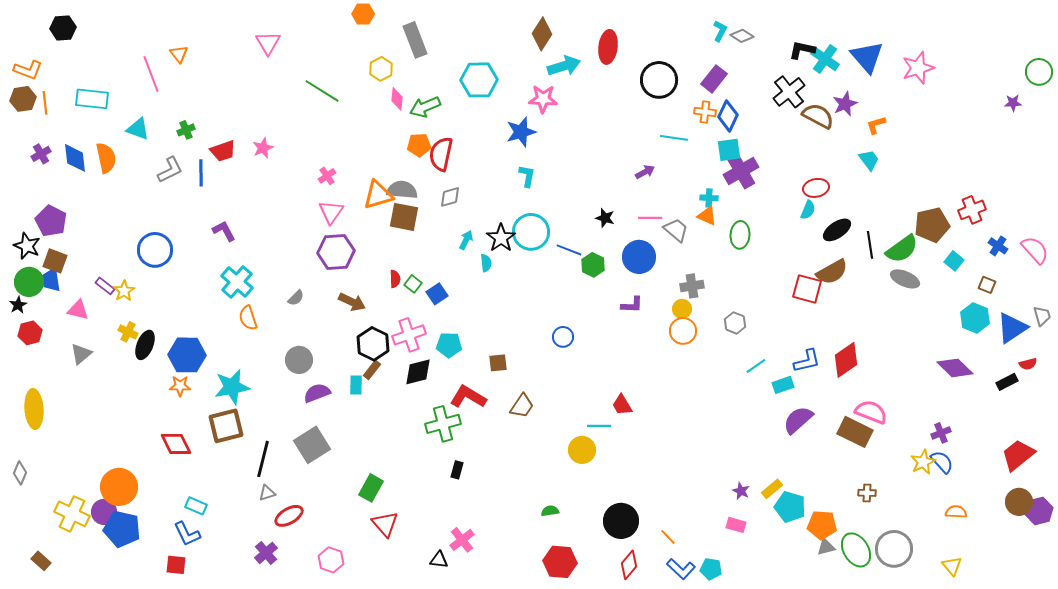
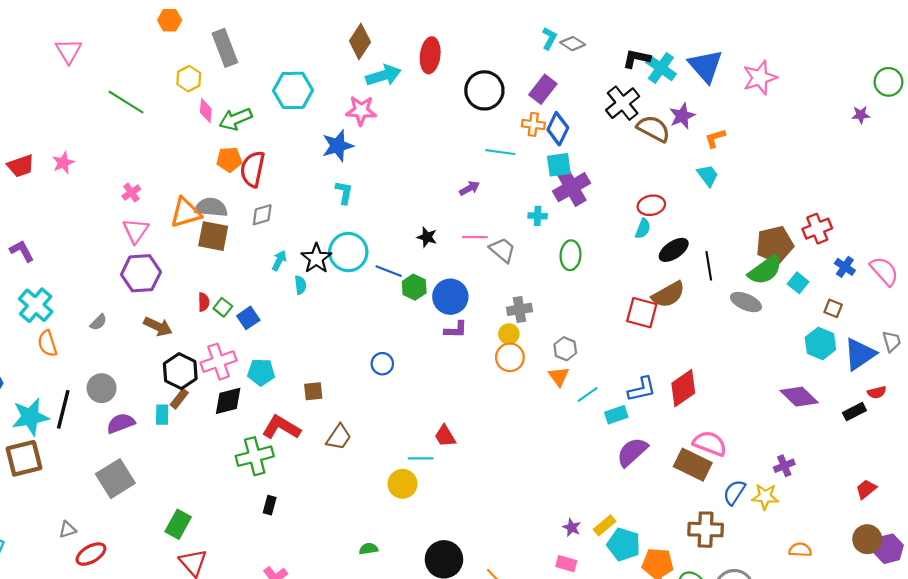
orange triangle: (707, 216) -> (559, 376), moved, turned 30
green semicircle: (902, 249) -> (765, 270), moved
blue circle: (639, 257) -> (450, 297), moved
red trapezoid: (1018, 455) -> (866, 489), size x0.6
black line: (263, 459) -> (63, 409), moved
yellow star: (923, 462) -> (765, 497), turned 30
blue semicircle: (942, 462) -> (734, 492), moved, turned -105
brown cross: (867, 493) -> (706, 530), size x1.8

